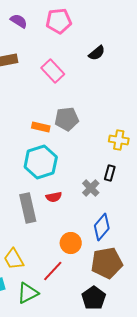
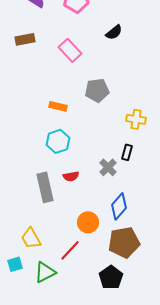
gray pentagon: (67, 119) -> (97, 90), moved
cyan hexagon: (41, 162) -> (58, 141), size x0.7

